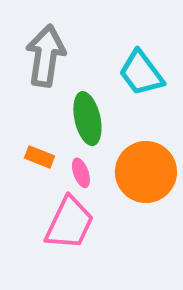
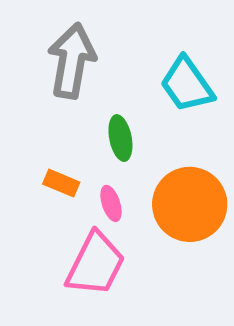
green ellipse: (87, 119) -> (120, 138), size x0.7

